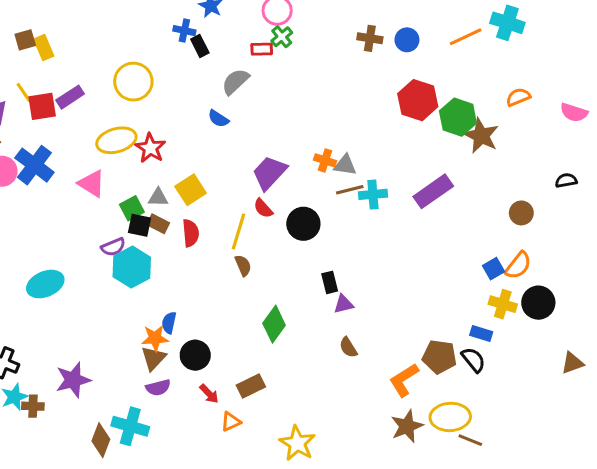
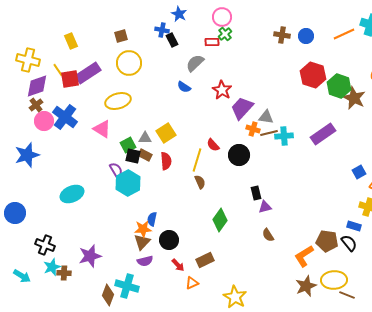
brown square: (25, 40) -> (121, 36), moved
purple rectangle: (70, 97) -> (88, 73), size x1.4
red star: (150, 148) -> (222, 90), moved
orange cross: (325, 160) -> (253, 129), moved
purple trapezoid: (269, 173) -> (242, 108), moved
purple semicircle: (113, 247) -> (116, 170), turned -98
blue square: (494, 269) -> (359, 172), moved

